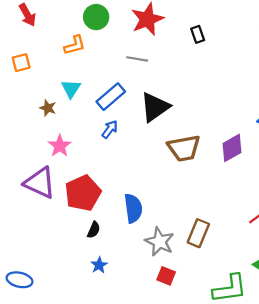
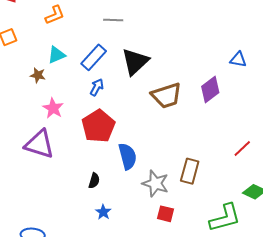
cyan triangle: (71, 89) -> (56, 55), turned 42
red pentagon: (83, 193) -> (98, 126), moved

